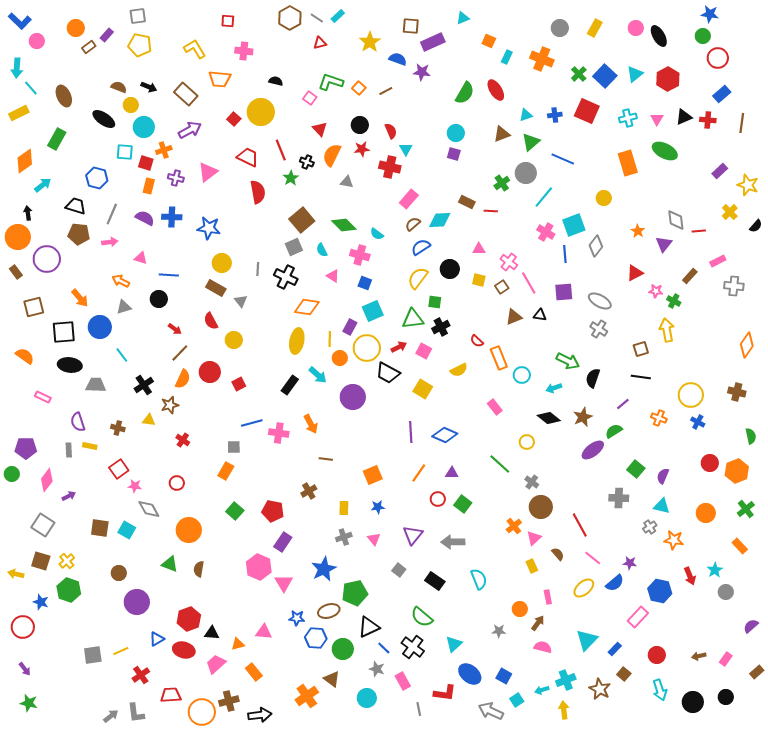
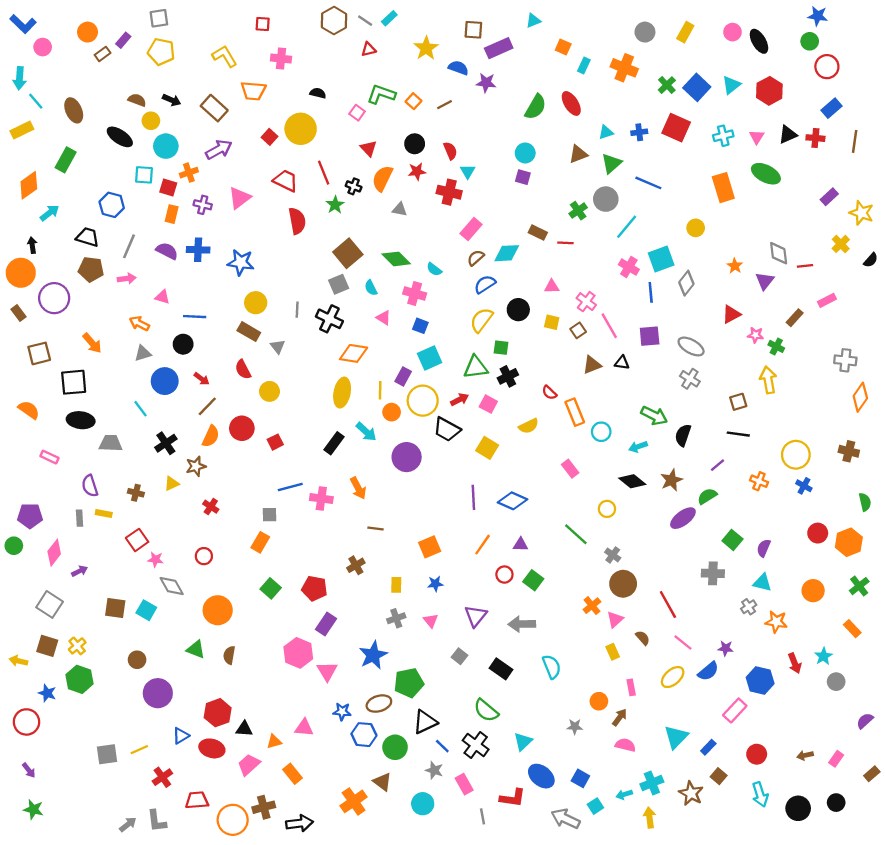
gray cross: (734, 286) -> (845, 360), moved
blue circle: (100, 327) -> (165, 381), moved
yellow triangle: (149, 420) -> (172, 484), turned -32

